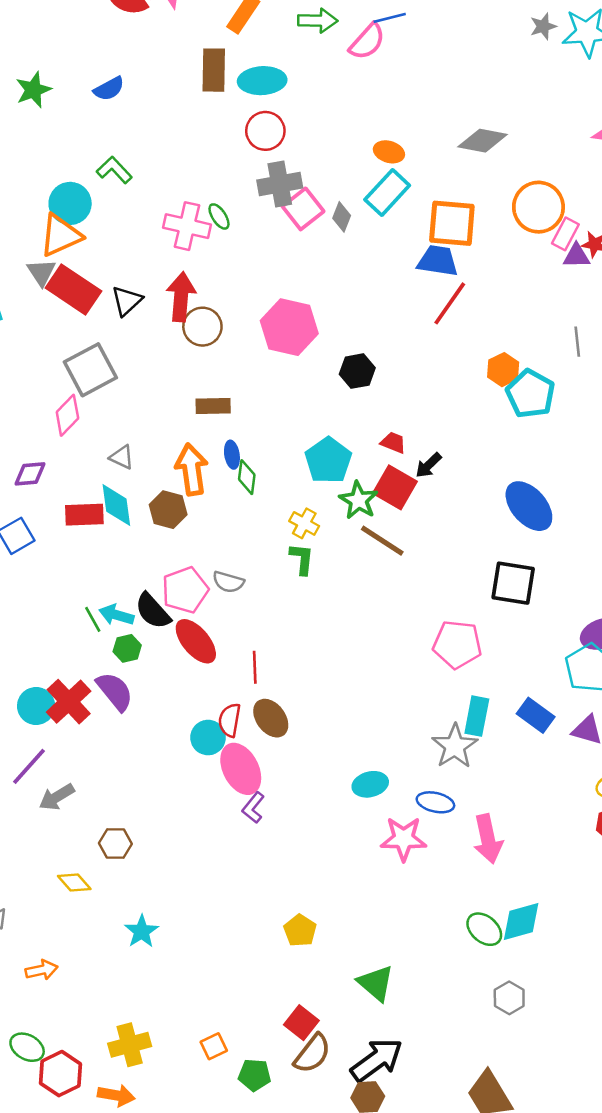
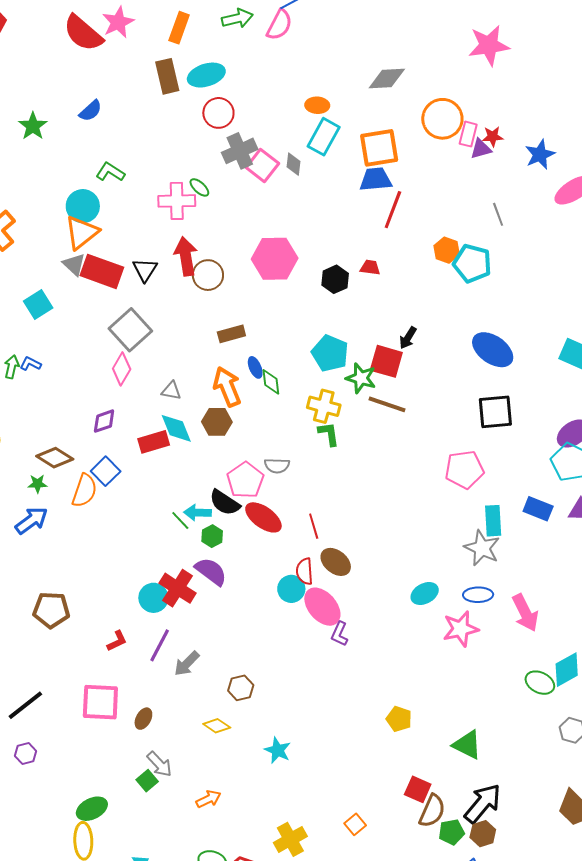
red trapezoid: (393, 443) -> (370, 267), moved
yellow cross: (304, 523) -> (324, 406), size x1.4
green pentagon: (254, 1075) -> (452, 832), moved

